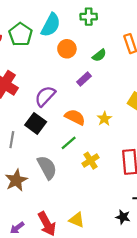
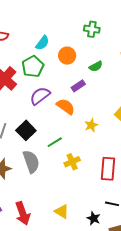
cyan semicircle: (51, 25) -> (42, 43), moved, size x0.7
green pentagon: (21, 34) -> (33, 67), moved
orange semicircle: (75, 117) -> (66, 107), moved
black square: (36, 123) -> (26, 130), moved
yellow triangle: (77, 220) -> (62, 211), moved

